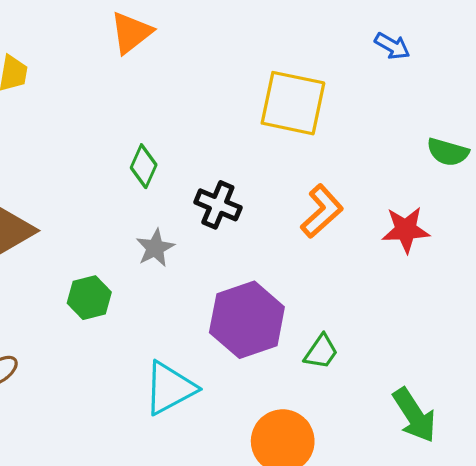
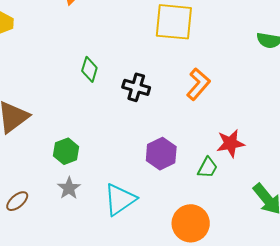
red star: (406, 230) -> (230, 143), moved
gray star: (155, 248) -> (69, 188), moved
purple hexagon: (247, 320) -> (161, 154), size x0.7

